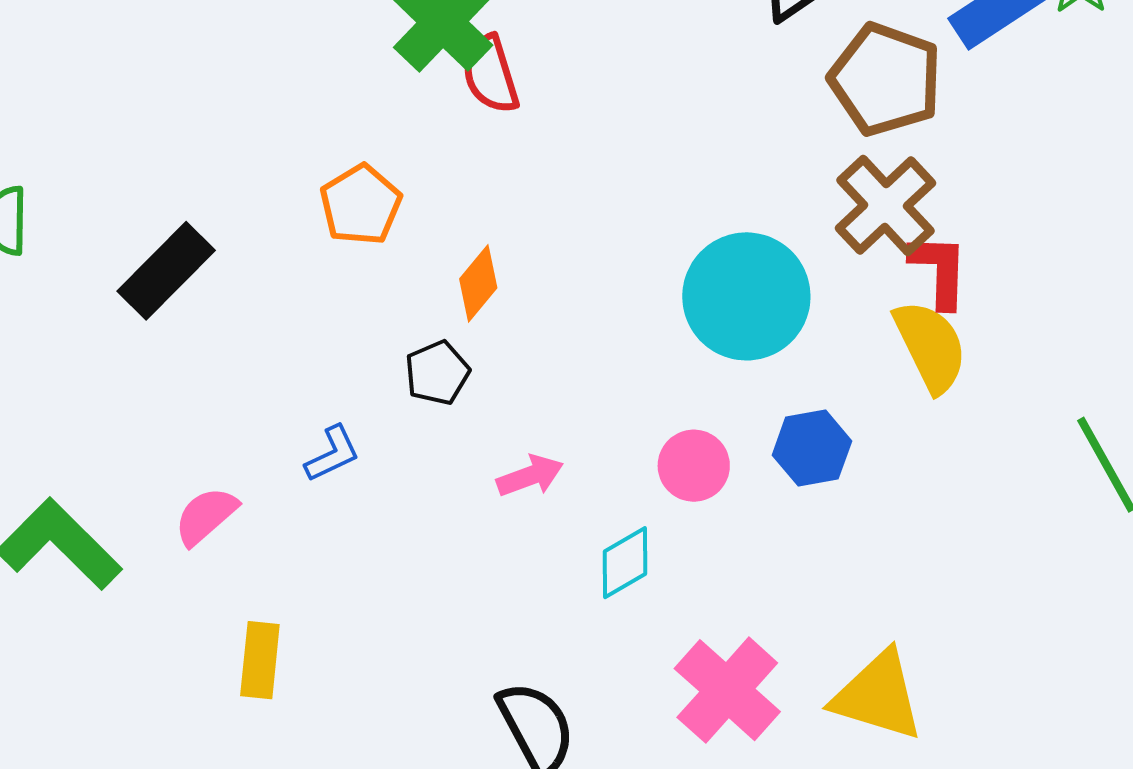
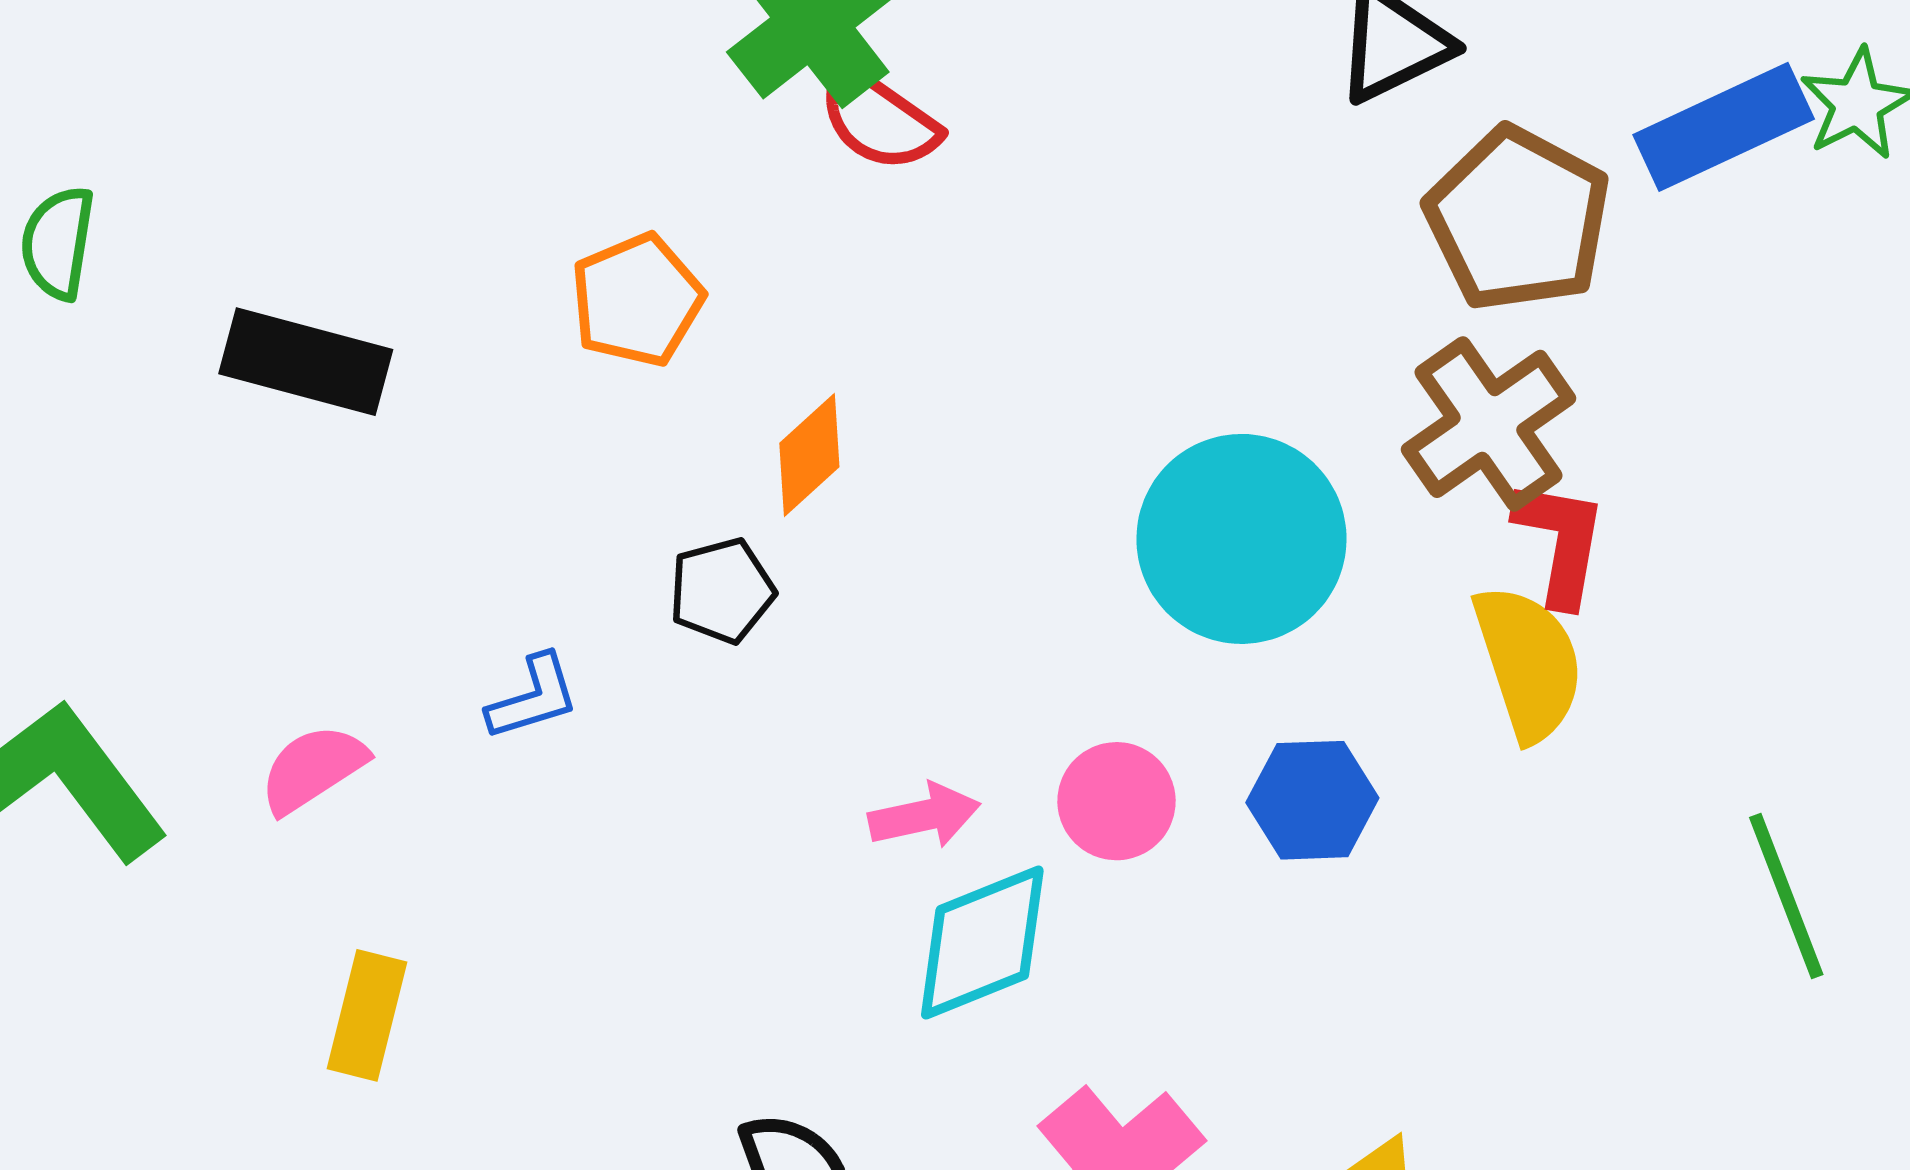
red semicircle: (491, 74) -> (878, 119), turned -46
black rectangle: (166, 271) -> (306, 362), turned 52
pink arrow: (530, 476) -> (924, 816), moved
cyan diamond: (625, 563) -> (982, 942), size x1.4

